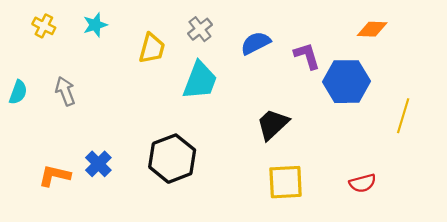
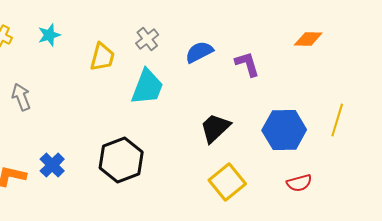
blue hexagon: (346, 82) -> (284, 130), moved
yellow square: (286, 182) -> (227, 182), turned -36

